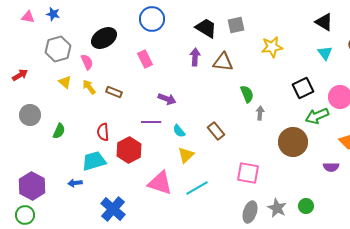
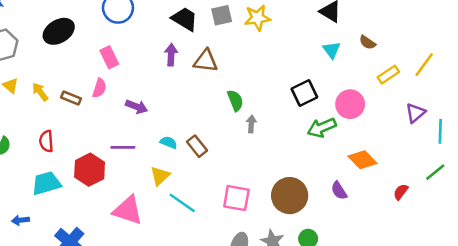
yellow star: (272, 47) -> (257, 18), moved
pink semicircle: (87, 62) -> (99, 88), moved, turned 42
purple line: (151, 122) -> (123, 147), moved
cyan semicircle: (179, 131) -> (169, 142), moved, turned 152
red semicircle: (103, 132) -> (46, 141), moved
brown circle: (293, 142) -> (290, 196), moved
purple semicircle: (331, 167) -> (339, 191), turned 56
blue arrow: (75, 183) -> (20, 220), moved
cyan line: (197, 188) -> (182, 203), moved, turned 65

